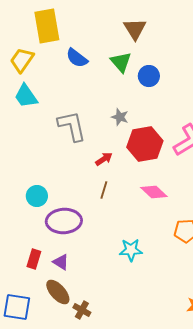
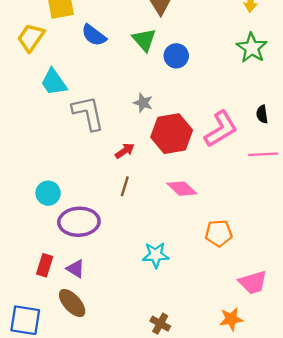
cyan trapezoid: (26, 96) -> (54, 82), moved
brown cross: (82, 310) -> (160, 324), moved

